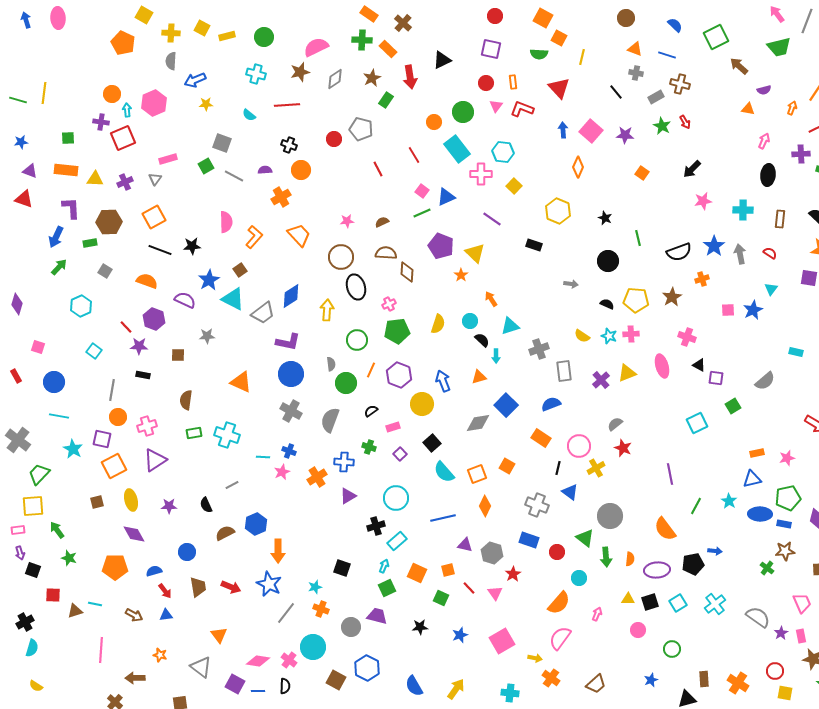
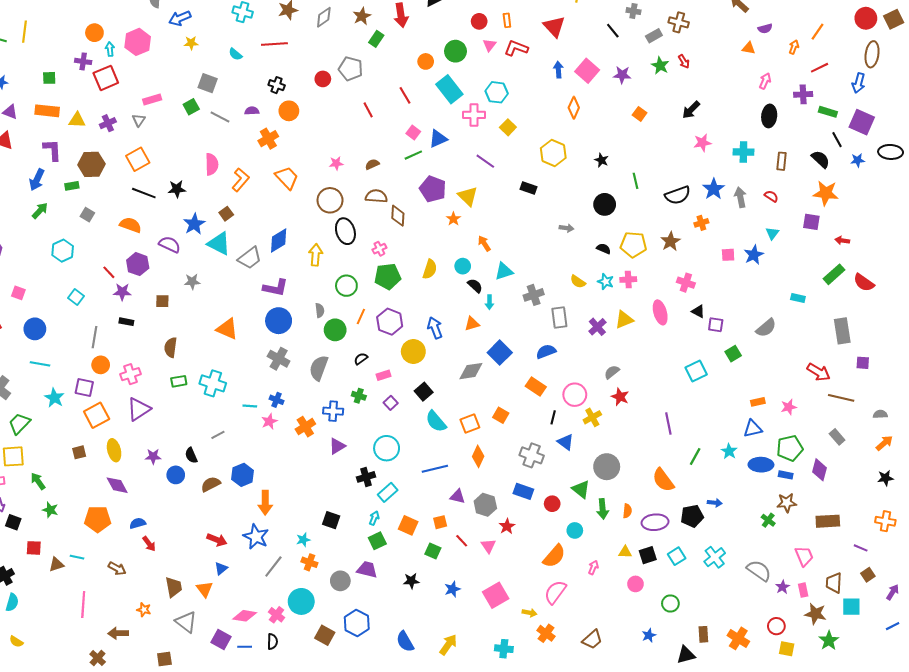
blue circle: (187, 552) -> (176, 475), moved
brown trapezoid: (198, 587) -> (174, 587), moved
blue triangle: (166, 615) -> (221, 569), moved, turned -32

